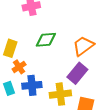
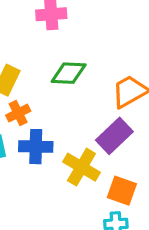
yellow cross: (60, 94) -> (81, 167), turned 30

